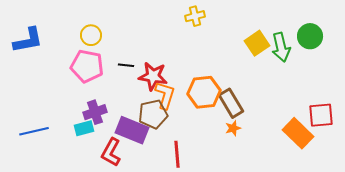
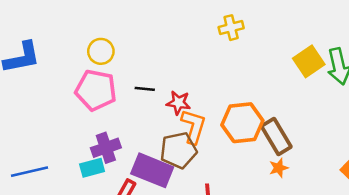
red star: (153, 76) -> (178, 103), size x0.7

